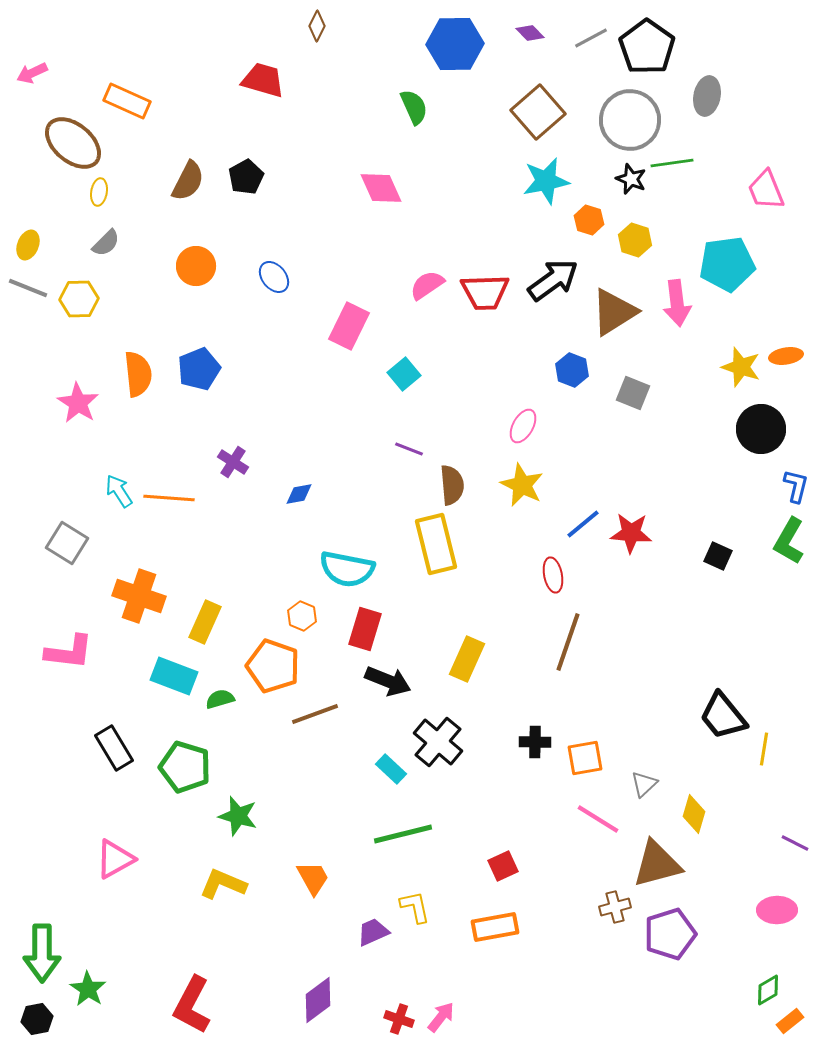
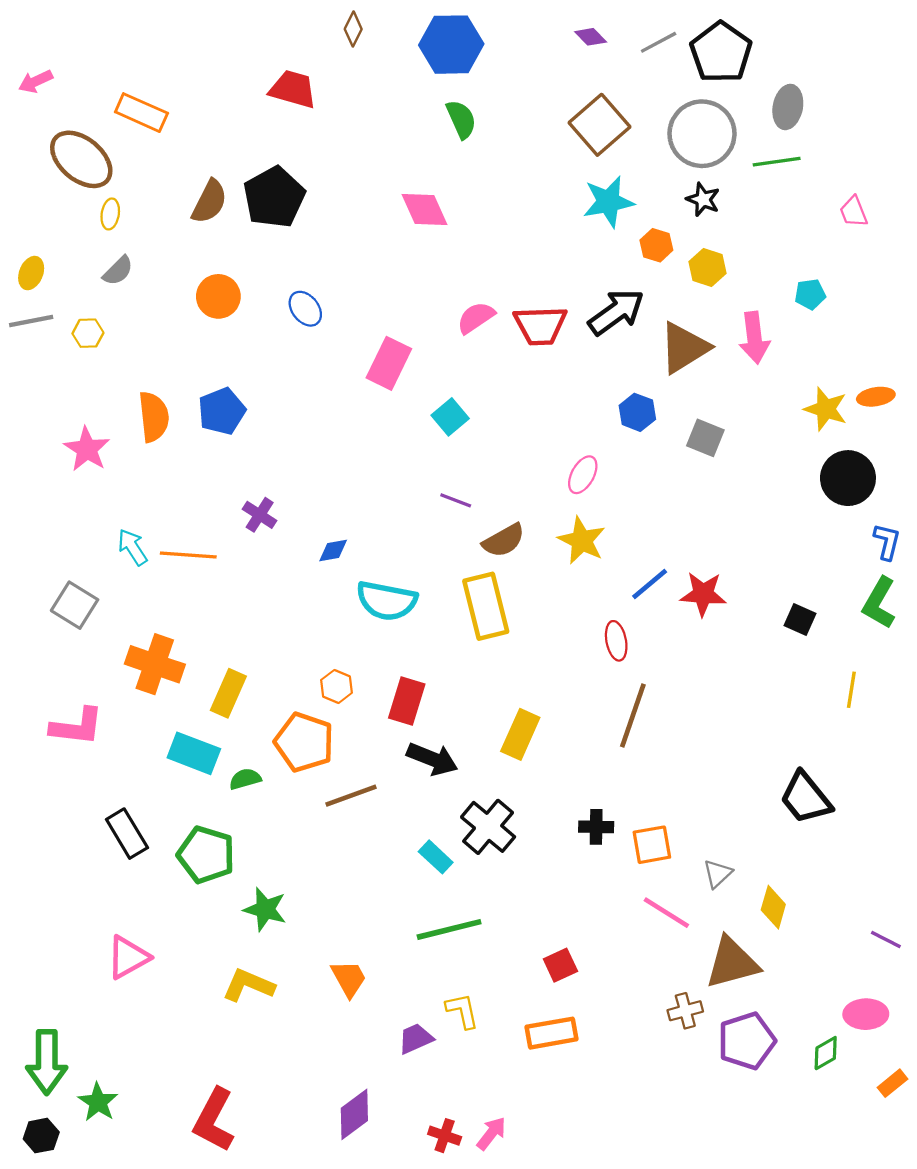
blue hexagon: (455, 44) -> (451, 45), moved
green line: (672, 163) -> (777, 162), moved
black pentagon: (246, 177) -> (274, 197), size x1.6
pink trapezoid: (766, 190) -> (854, 212), size x0.7
cyan pentagon: (727, 264) -> (810, 294), size x0.5
gray line: (28, 288) -> (31, 321), turned -33
yellow hexagon: (79, 299) -> (88, 333), size x0.7
brown semicircle: (452, 485) -> (504, 540), turned 66
cyan semicircle: (347, 569) -> (387, 601), moved
yellow line: (764, 749) -> (851, 690), moved
green diamond: (768, 990) -> (826, 1053), moved
orange rectangle: (790, 1021) -> (893, 1083), moved

